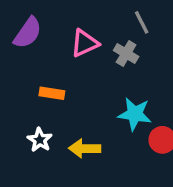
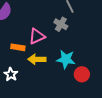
pink triangle: (85, 43) -> (37, 36), moved
yellow arrow: (85, 148) -> (37, 59), moved

